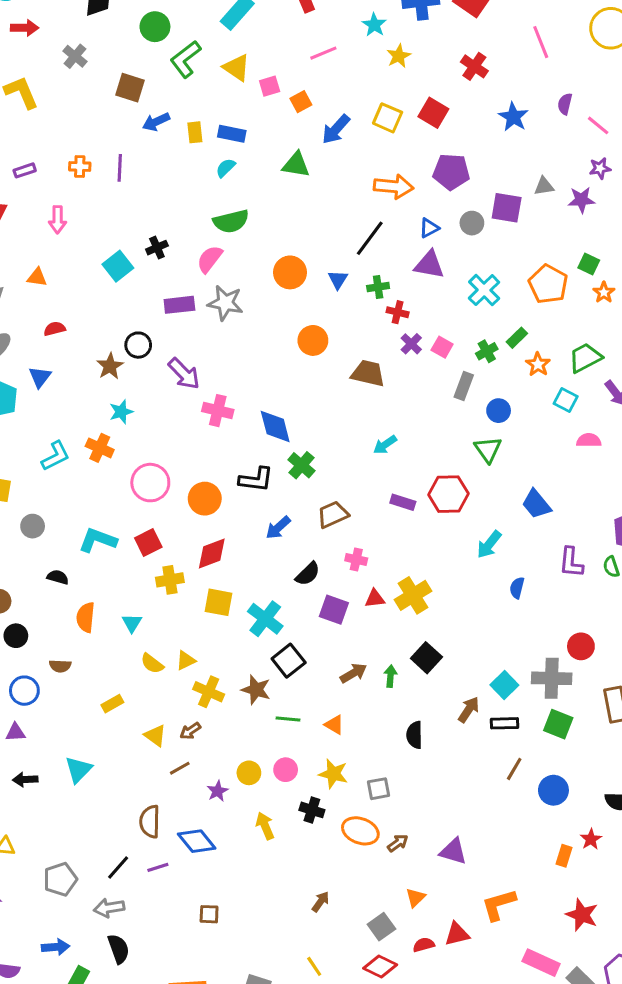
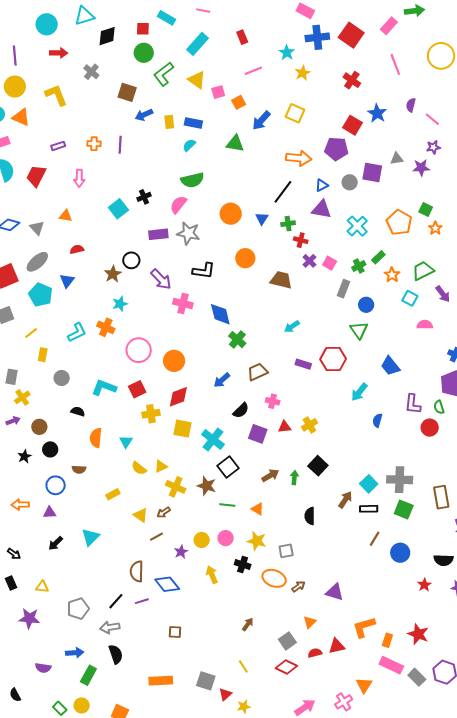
red square: (433, 113) -> (353, 125), moved
black L-shape: (256, 479) -> (204, 271), moved
yellow cross: (413, 595) -> (309, 425), size x0.7
red circle: (581, 646) -> (430, 428), moved
black arrow: (25, 780) -> (56, 543), turned -42
orange rectangle: (564, 856) -> (387, 640), moved

